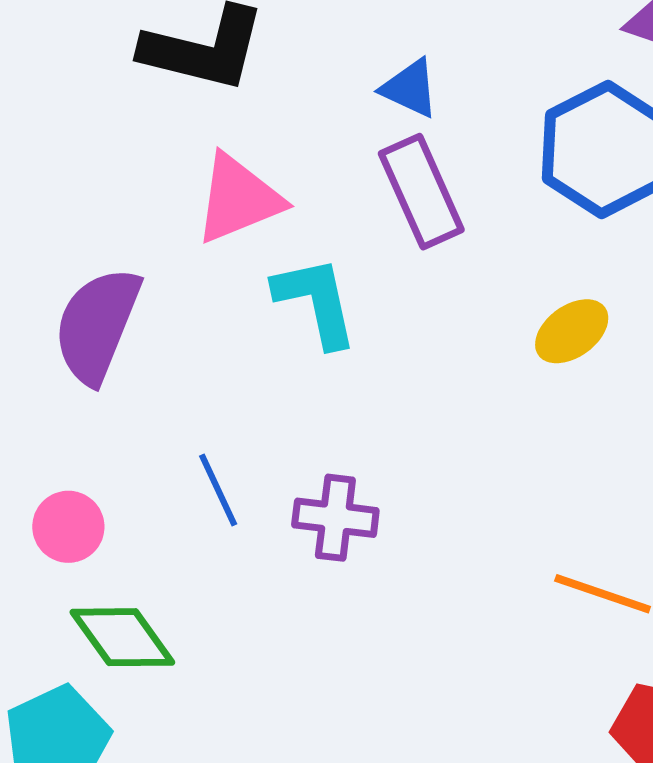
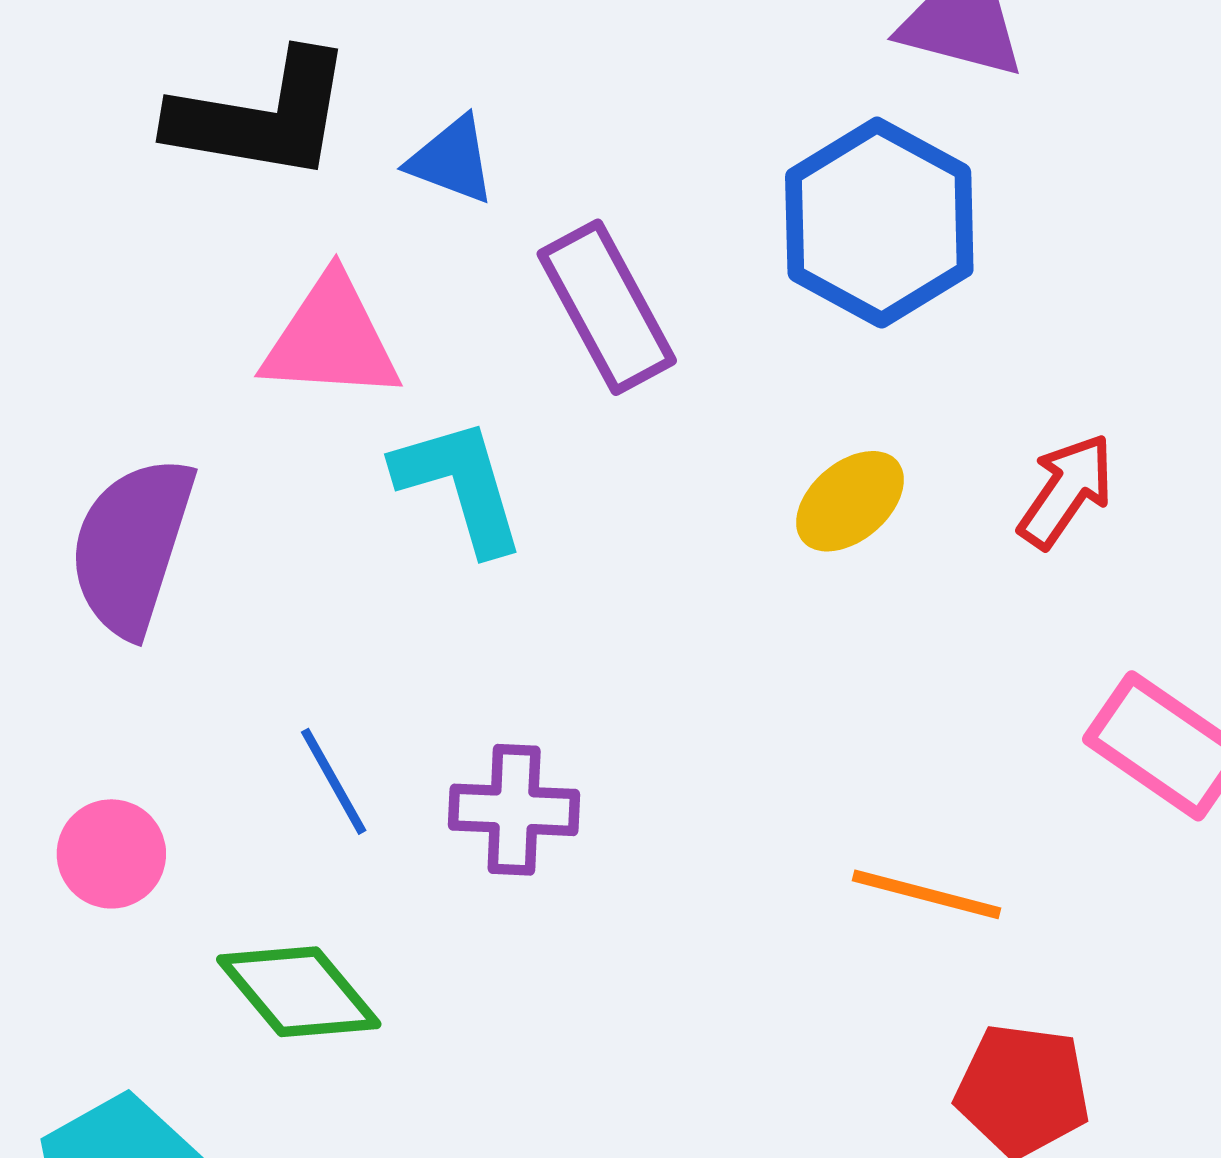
blue triangle: (410, 88) -> (452, 160), moved
pink triangle: (238, 199) -> (331, 339), turned 30
green diamond: (122, 637) -> (299, 992), moved

